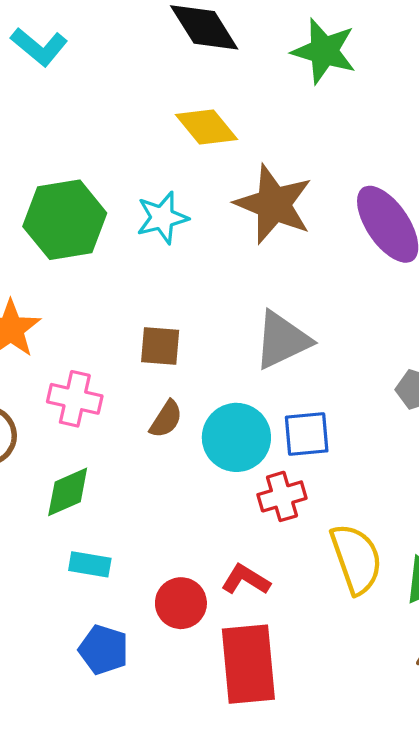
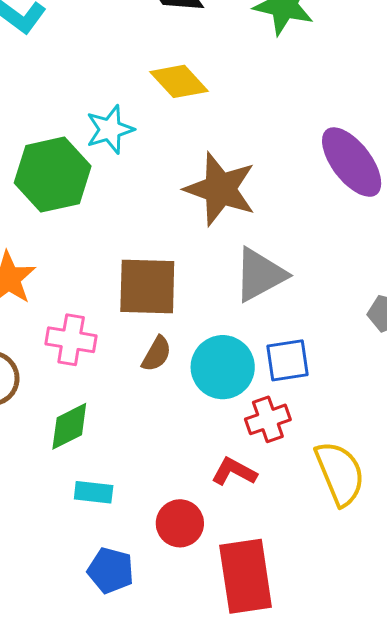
brown star: (274, 204) -> (220, 189), moved
cyan star: (162, 218) -> (110, 130), moved
brown square: (160, 346) -> (147, 286), size x1.6
red L-shape: (246, 580) -> (234, 472), moved

